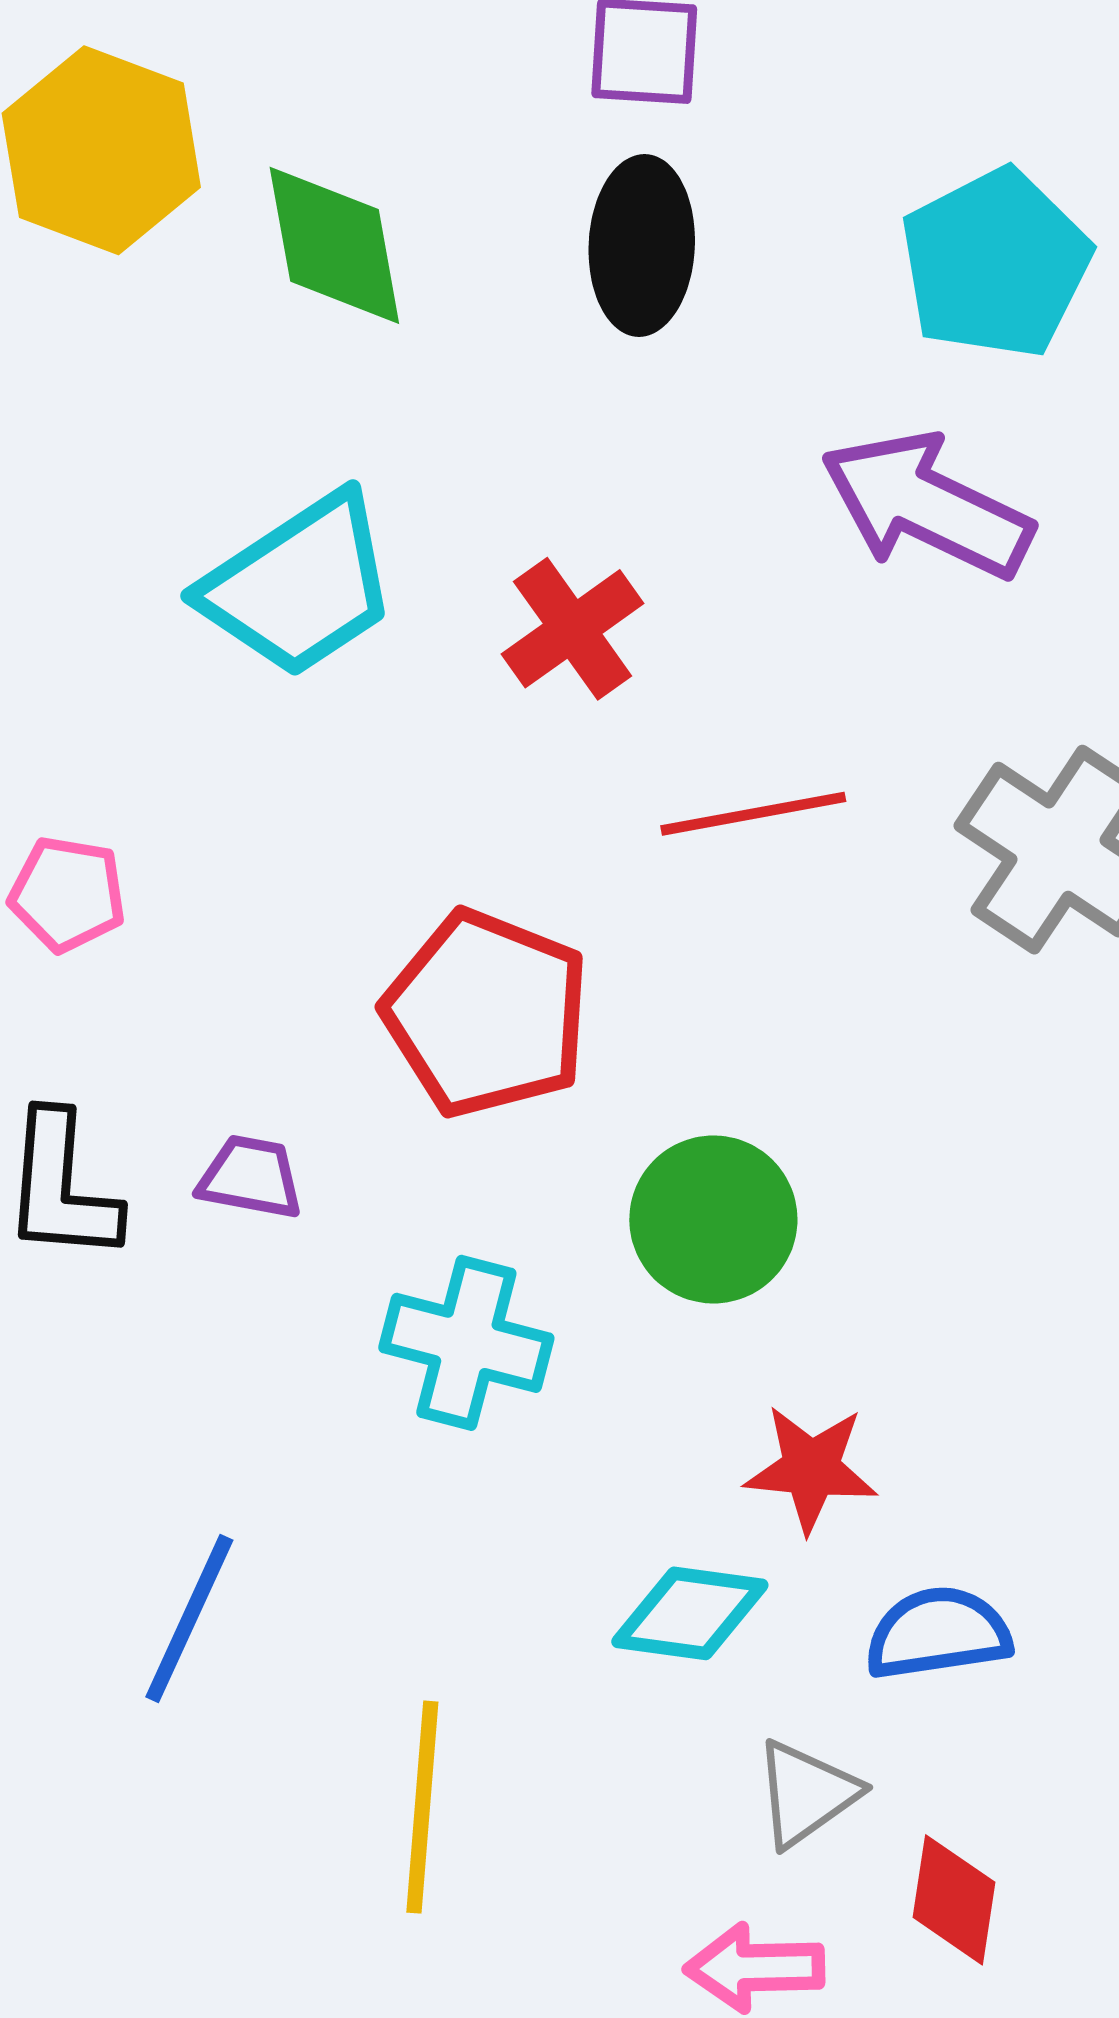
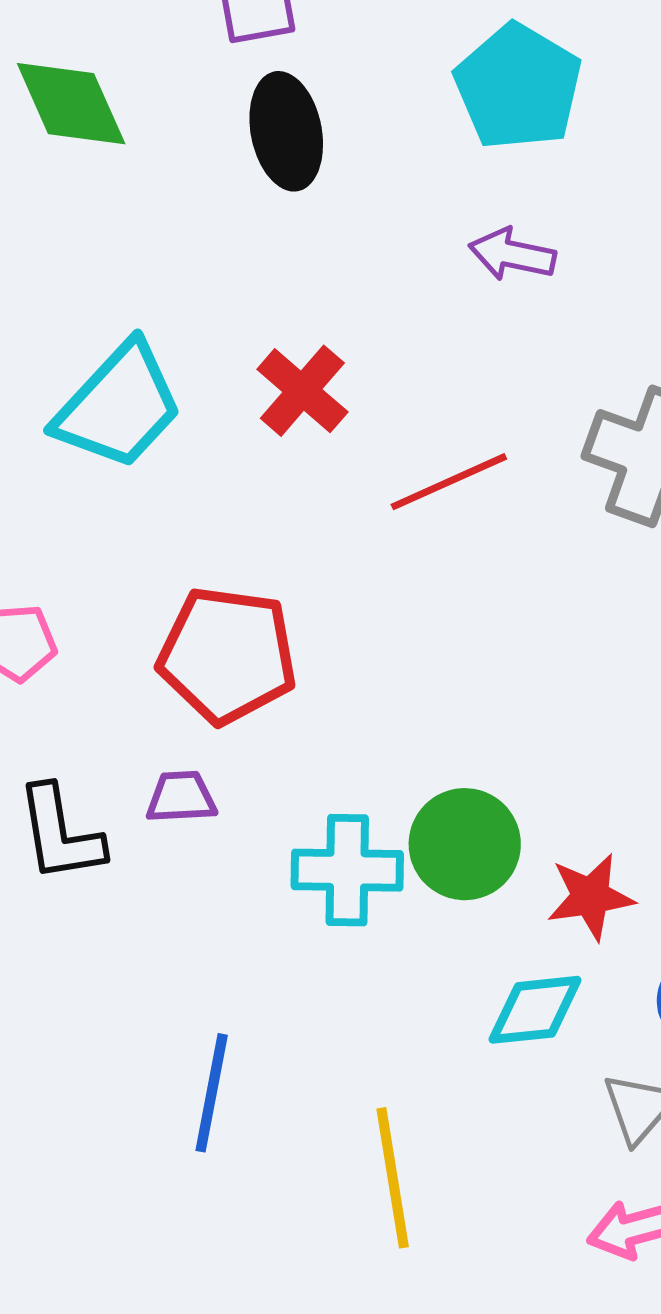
green diamond: (334, 245) -> (71, 104), moved
purple arrow: (927, 505) -> (512, 254), size x0.6
red pentagon: (487, 1013) -> (227, 655), moved
green circle: (713, 1219) -> (465, 844), moved

